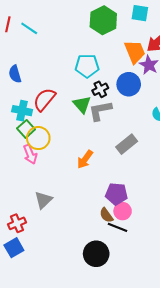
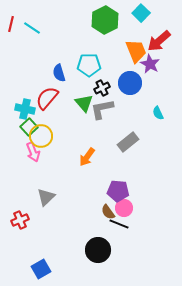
cyan square: (140, 13) -> (141, 13), turned 36
blue semicircle: (15, 74) -> (59, 73), moved
blue square: (14, 248) -> (41, 269), moved

